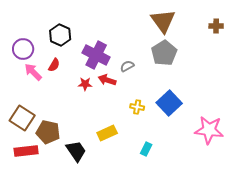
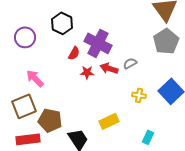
red semicircle: (54, 65) -> (74, 53), moved
gray semicircle: (127, 66) -> (130, 63), moved
pink arrow: (33, 72) -> (35, 78), moved
brown square: (22, 118) -> (24, 106), turned 35

